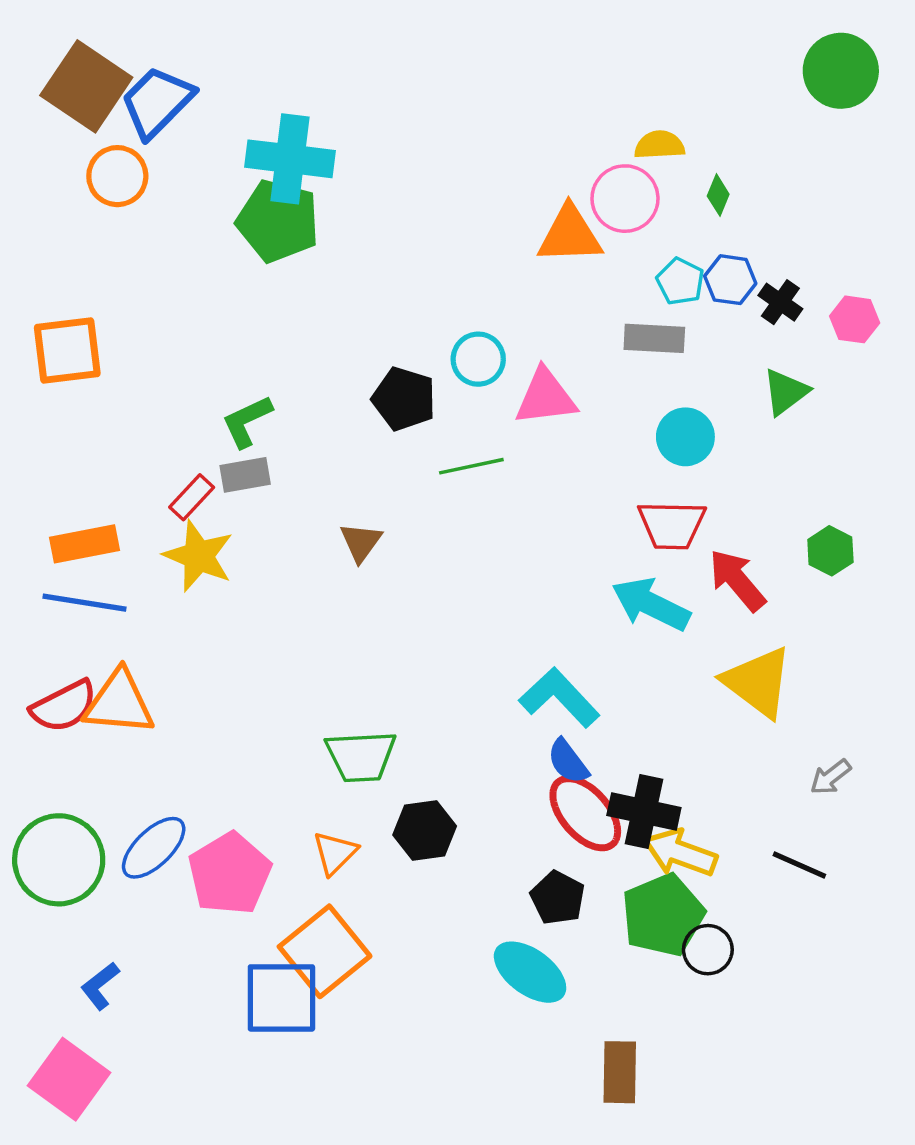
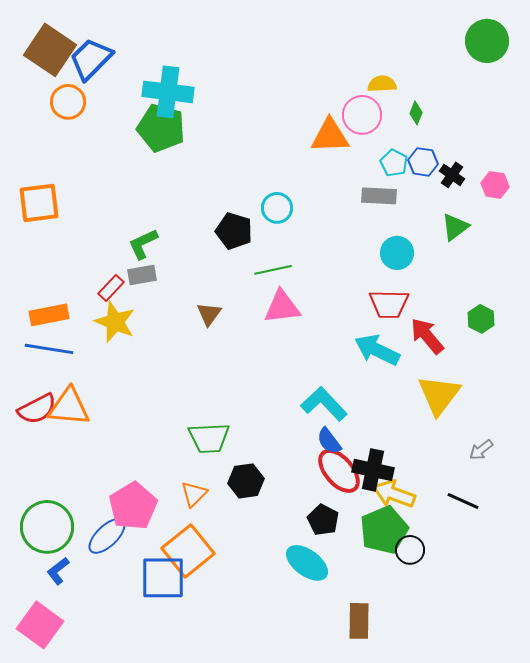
pink triangle: (546, 397) -> (282, 307), moved
yellow triangle: (758, 682) -> (439, 395), turned 30
blue ellipse: (154, 848) -> (107, 536), moved
green circle: (59, 860) -> (47, 527), moved

